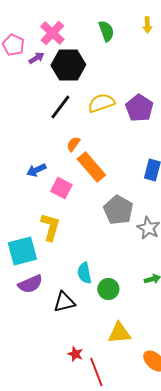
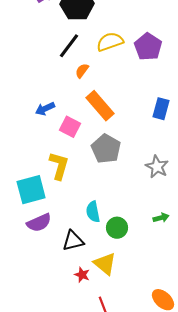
orange semicircle: (73, 144) -> (82, 71), moved
gray pentagon: (118, 210) -> (106, 149), moved
yellow triangle: (119, 333) -> (105, 264), moved, turned 45
red star: (75, 354) -> (82, 275), moved

